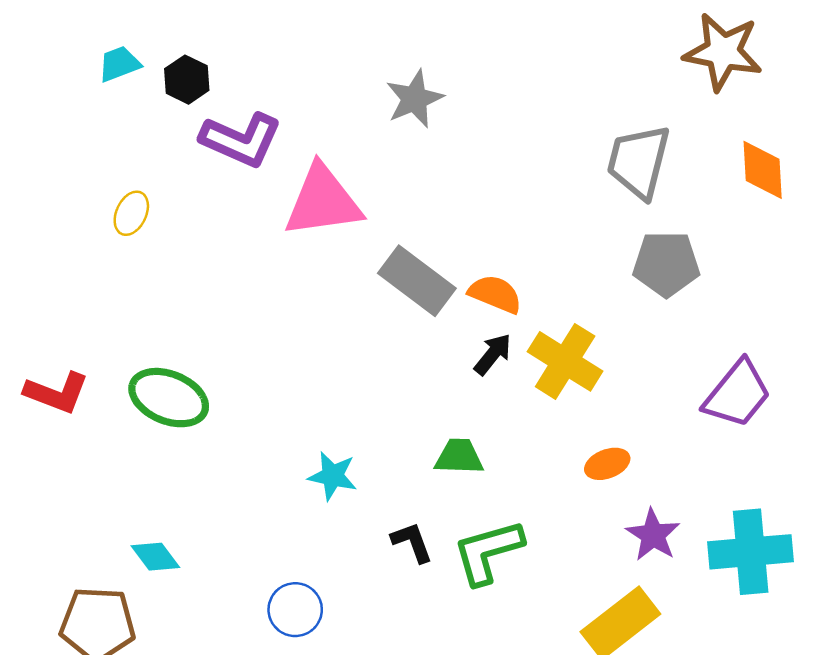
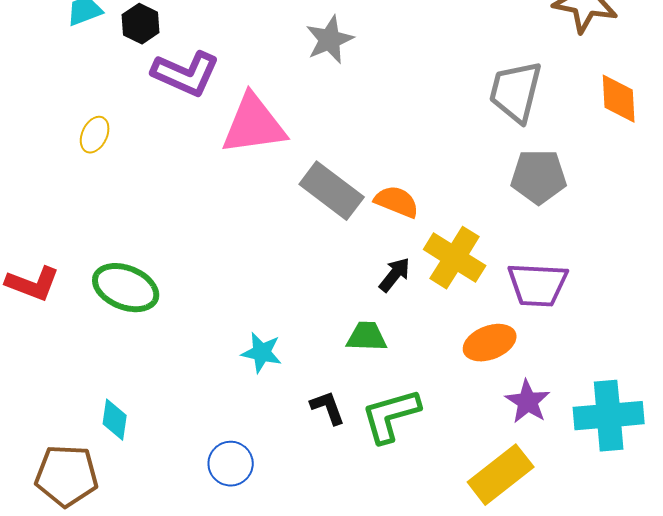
black arrow: (493, 354) -> (395, 275), moved
purple trapezoid: (737, 394) -> (538, 285), moved, turned 54
orange ellipse: (607, 464) -> (490, 343), size x1.4
cyan diamond: (155, 557) -> (115, 420), turned 45

